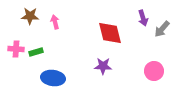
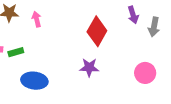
gray arrow: (162, 29) -> (154, 27), turned -30
red diamond: (110, 33) -> (97, 31), turned 44

